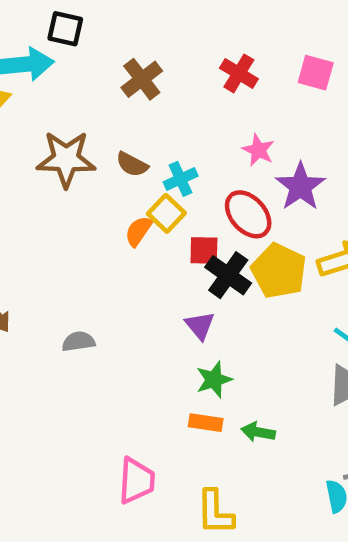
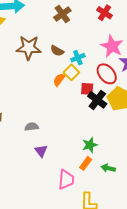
pink star: (258, 150) -> (112, 46), size x1.6
purple triangle: (200, 326) -> (41, 151), moved
orange rectangle: (206, 423) -> (86, 163), turned -64
pink trapezoid: (136, 481) -> (66, 179), moved

